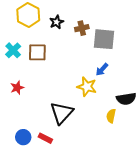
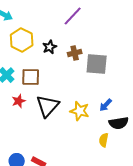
blue arrow: (102, 69) -> (106, 105), moved
red star: (17, 88) -> (19, 101), moved
black triangle: (62, 113) -> (48, 106), moved

